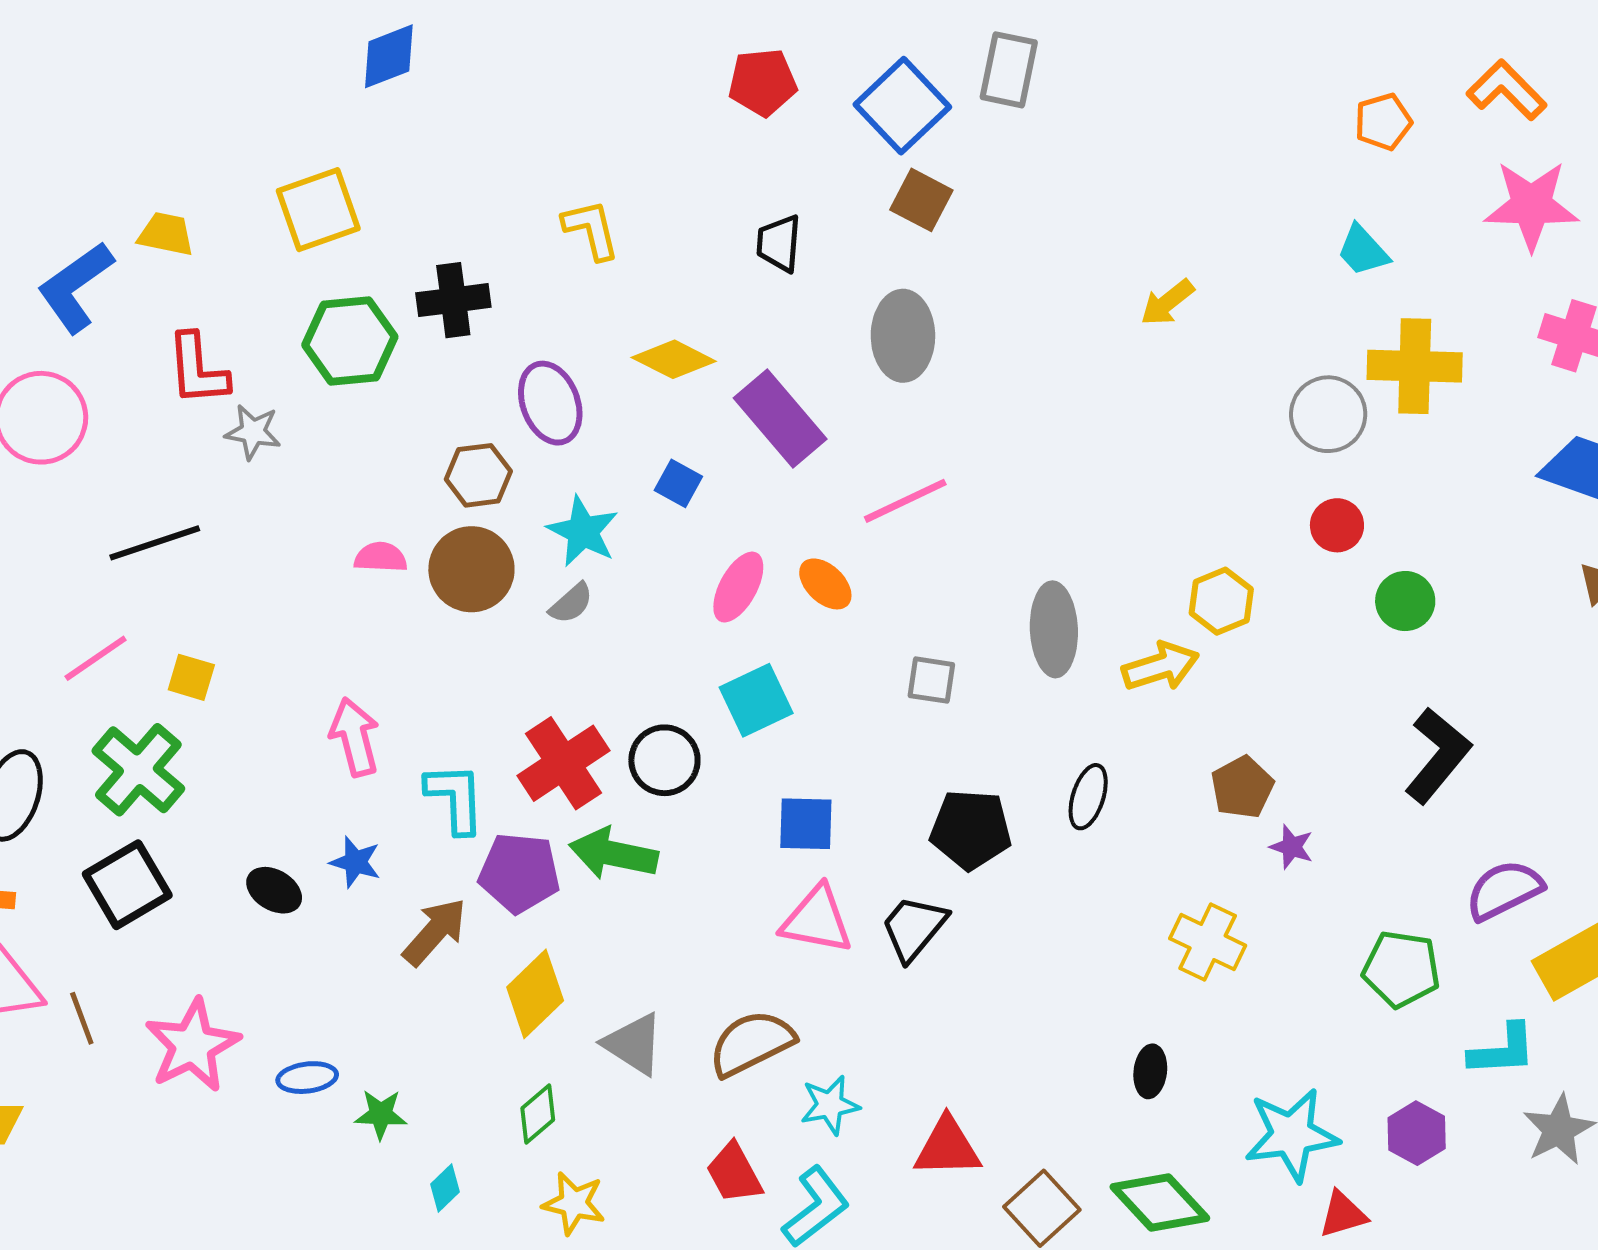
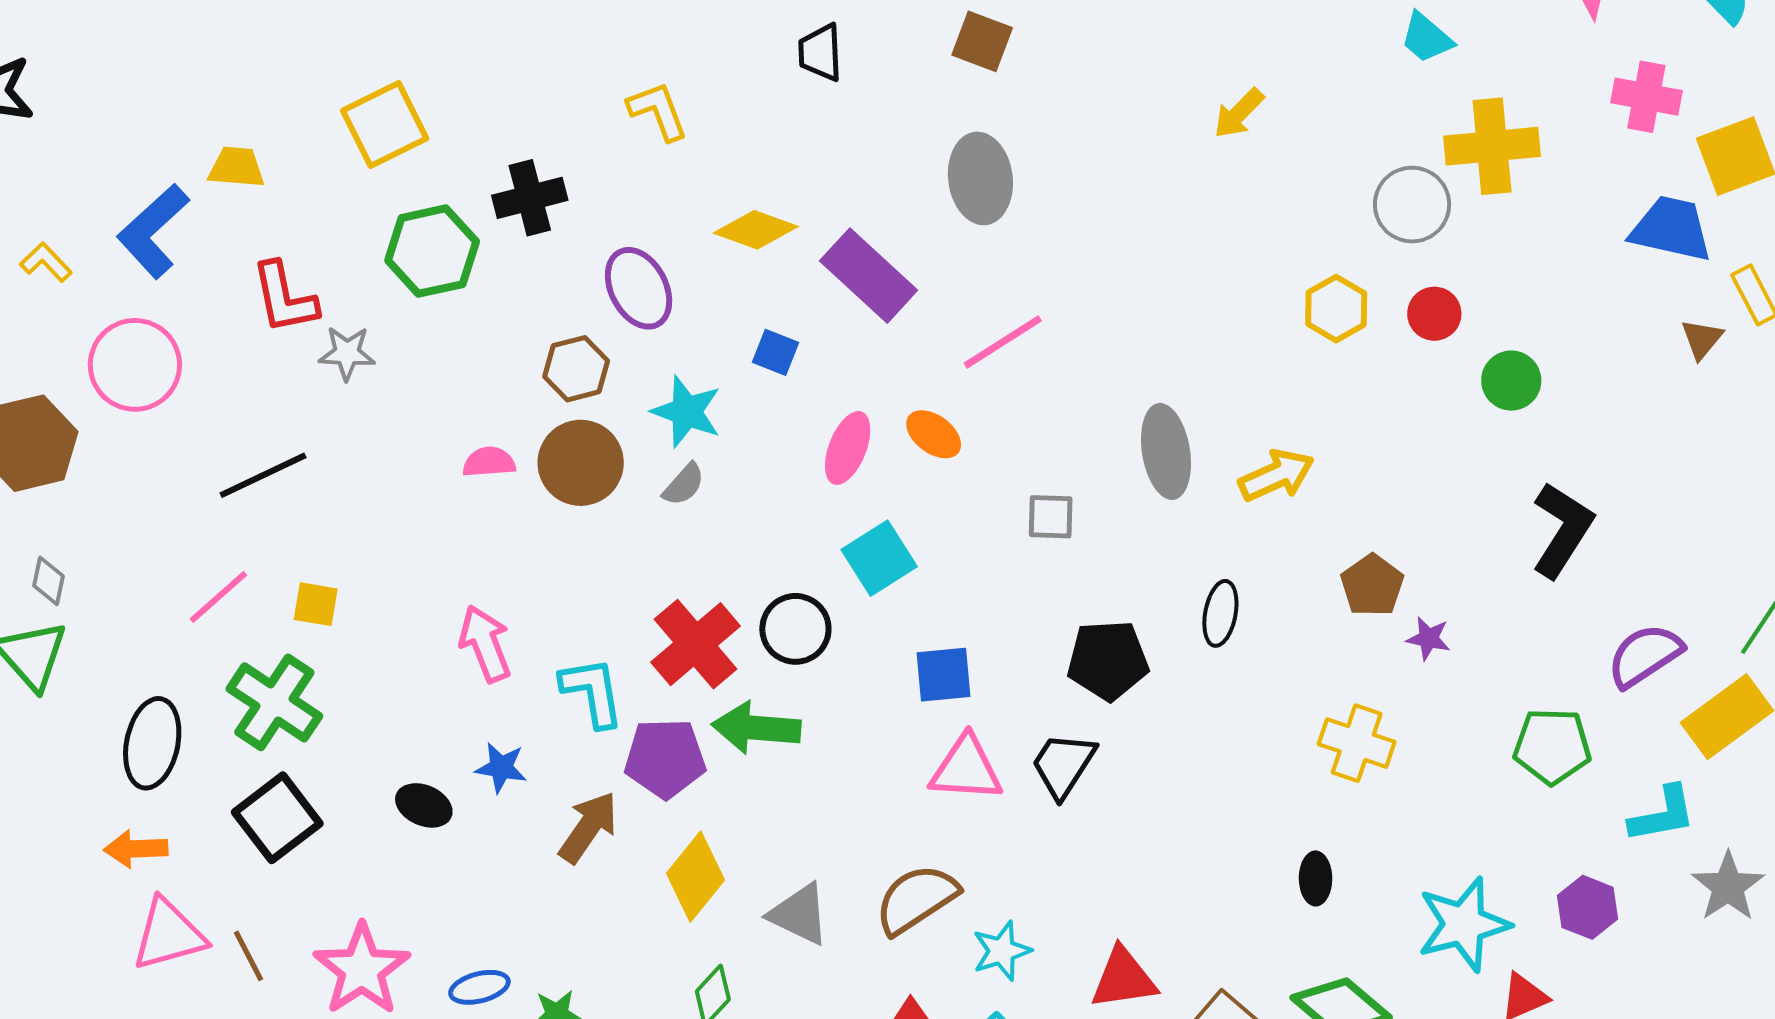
black trapezoid: (779, 243) -> (820, 53), moved
yellow hexagon: (1221, 601) -> (1336, 309), moved

